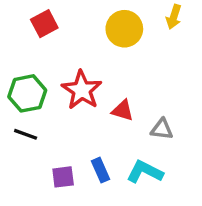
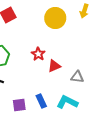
red star: (82, 90) -> (38, 54), moved, size x0.6
red triangle: (123, 110) -> (54, 66), turned -40

